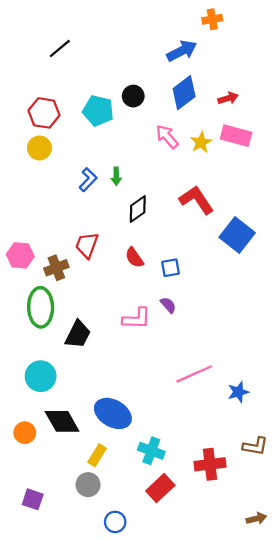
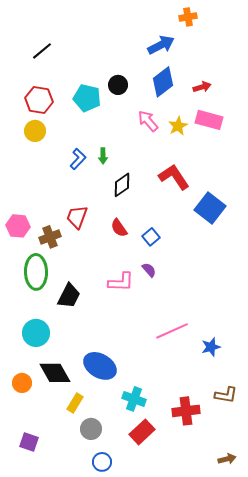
black line: (60, 49) -> (42, 51), moved
blue square: (171, 268) -> (151, 237), turned -30
yellow rectangle: (97, 455) -> (75, 403), moved
gray circle: (88, 485) -> (91, 429), moved

